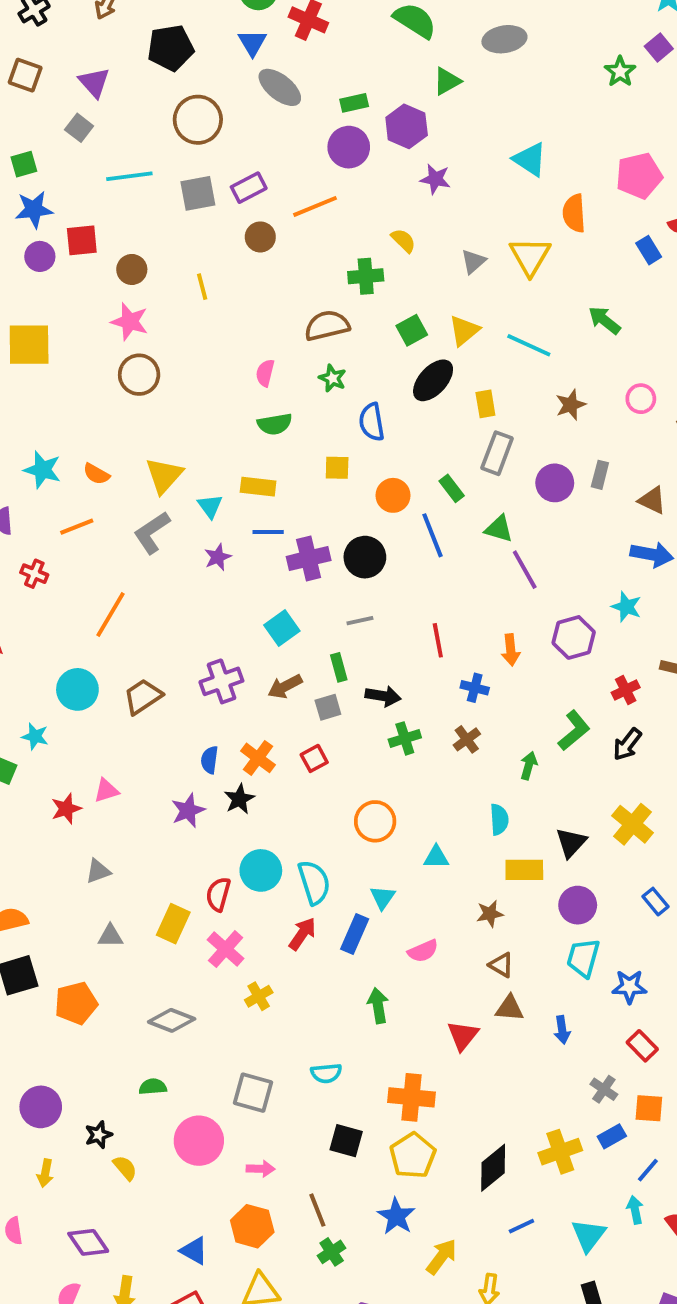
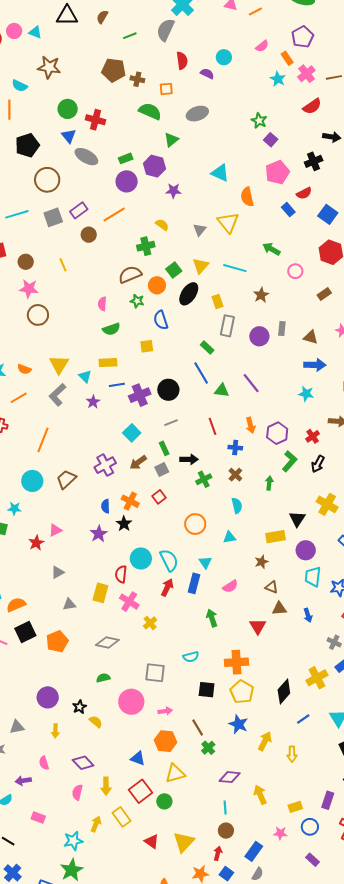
purple square: (659, 47) -> (271, 140), moved
pink circle: (641, 399) -> (295, 271), moved
orange circle: (393, 495) -> (157, 285), moved
green triangle: (499, 529) -> (222, 390), moved
purple hexagon: (574, 637) -> (277, 433), moved
cyan semicircle: (499, 819) -> (237, 506), moved

